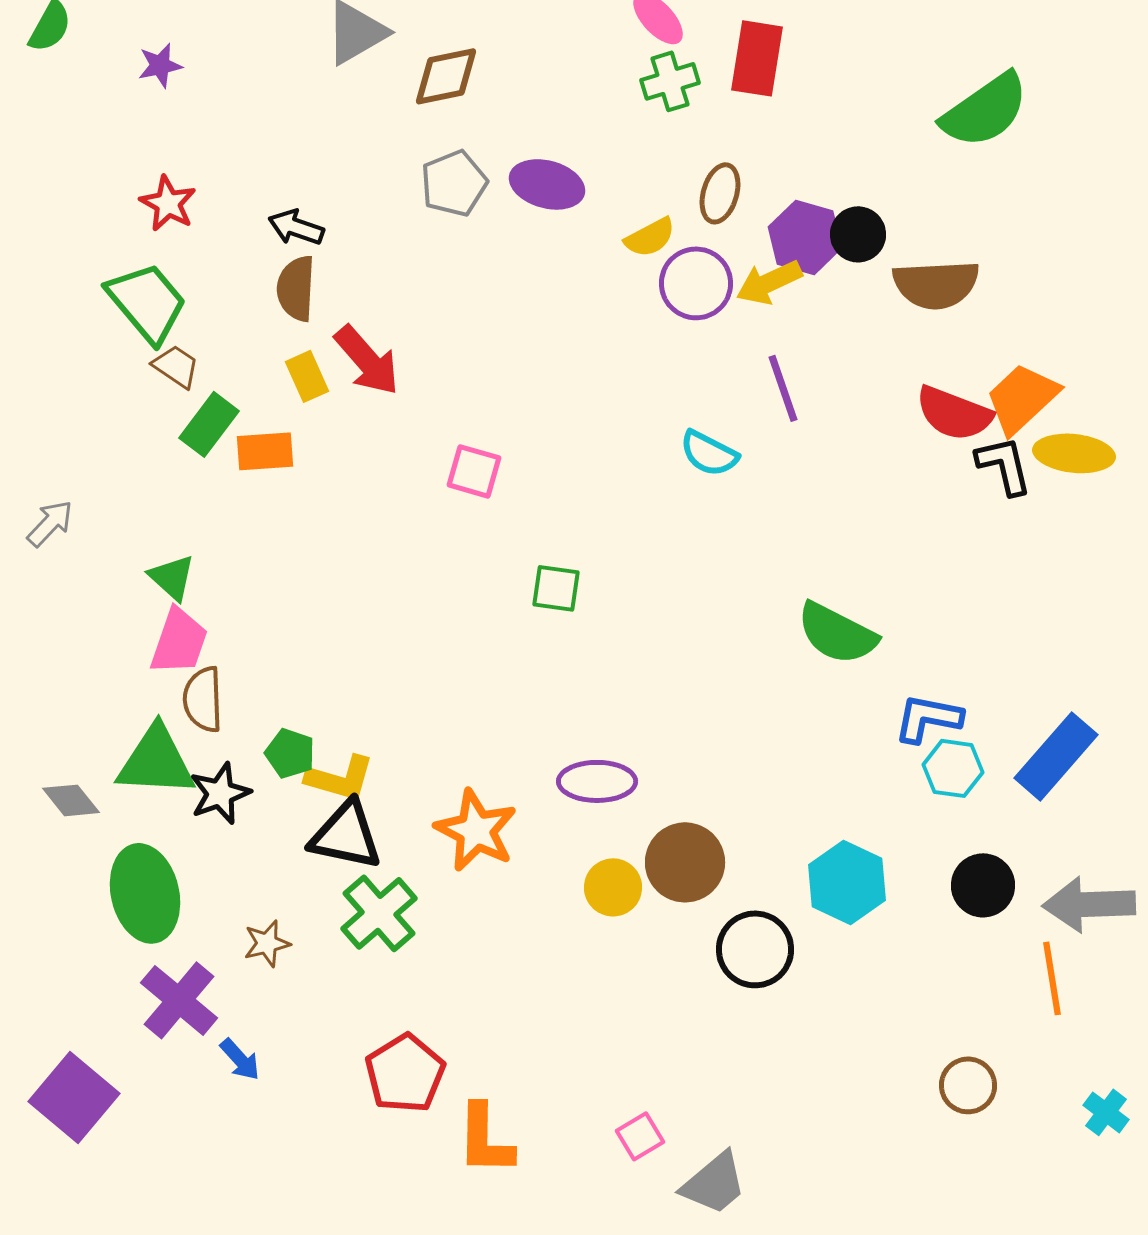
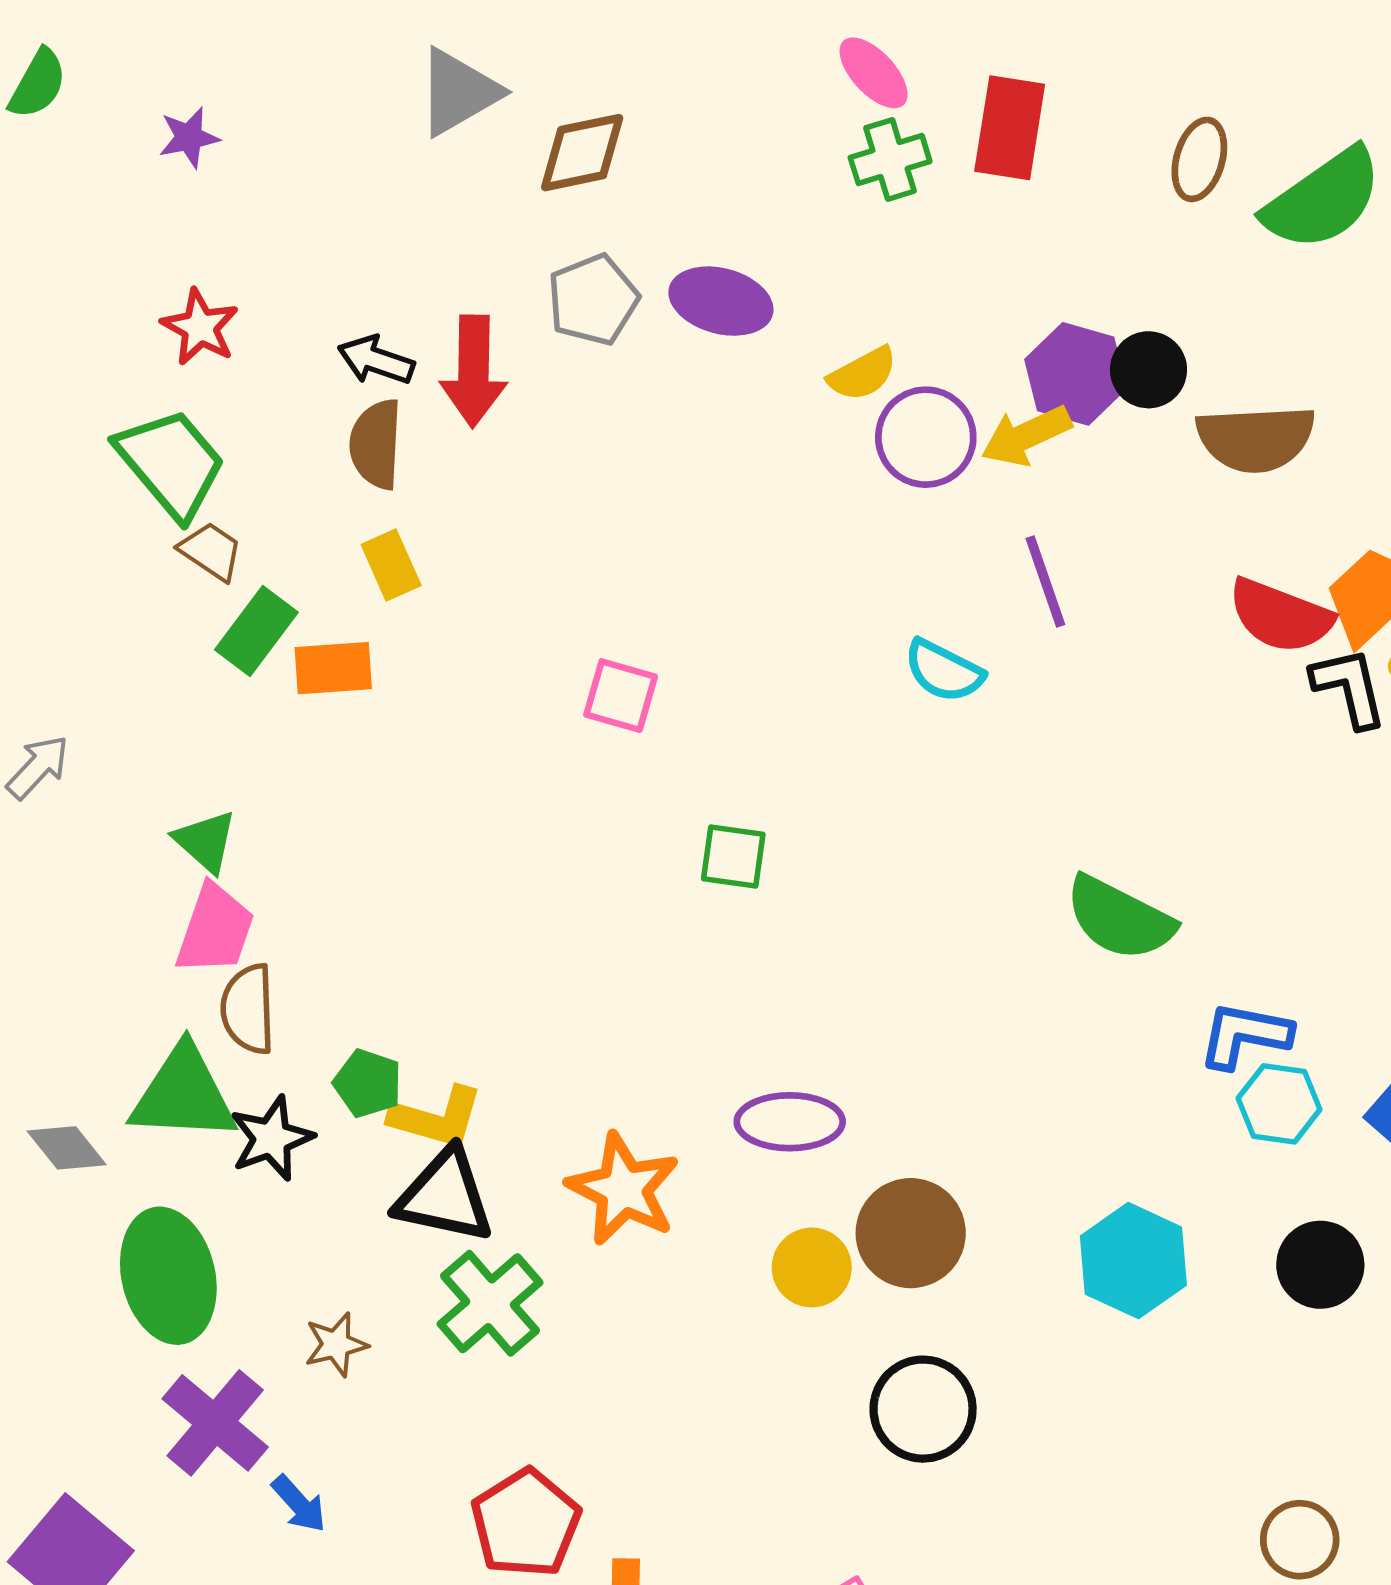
brown ellipse: (720, 193) -> (1199, 159), moved
red arrow: (367, 360) -> (474, 371), moved, turned 42
black circle: (755, 949) -> (923, 1409), moved

